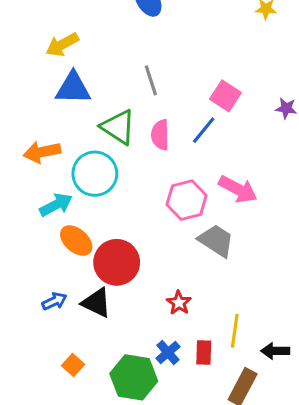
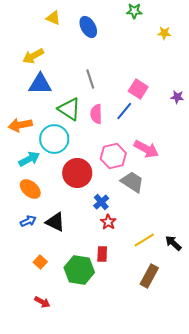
orange ellipse: (76, 241) -> (30, 189), moved
red circle: (117, 262) -> (77, 173), moved
yellow line: (235, 331) -> (144, 240), turned 50
black arrow: (275, 351) -> (173, 243), moved, turned 42
blue cross: (168, 353) -> (101, 202), moved
red rectangle: (204, 353) -> (102, 254), moved

